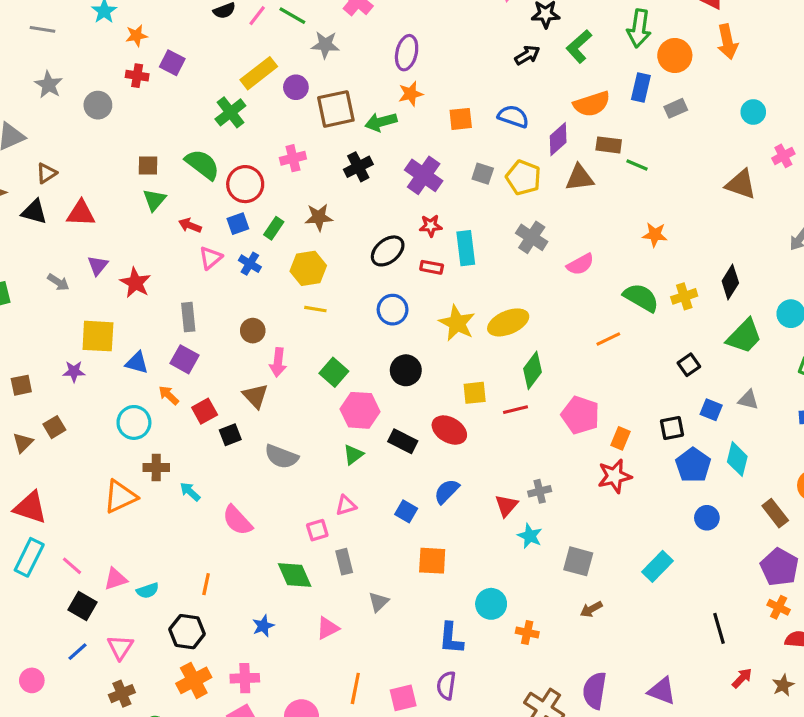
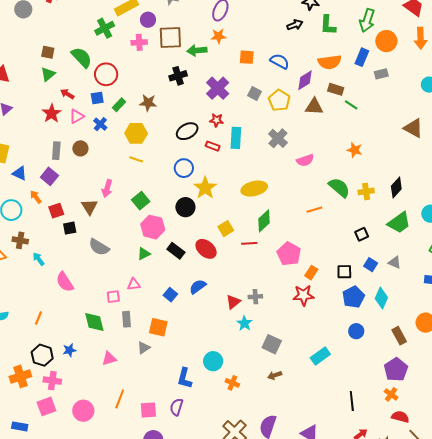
green L-shape: (579, 46) -> (328, 25), turned -55
pink cross: (293, 158) -> (139, 42), moved
red star: (135, 283) -> (52, 113), moved
yellow star: (457, 323) -> (205, 188), moved
brown circle: (253, 331) -> (80, 148), moved
yellow square: (475, 393) -> (226, 229), turned -35
orange square: (432, 561) -> (158, 327), moved
black hexagon: (187, 632) -> (42, 355), moved

